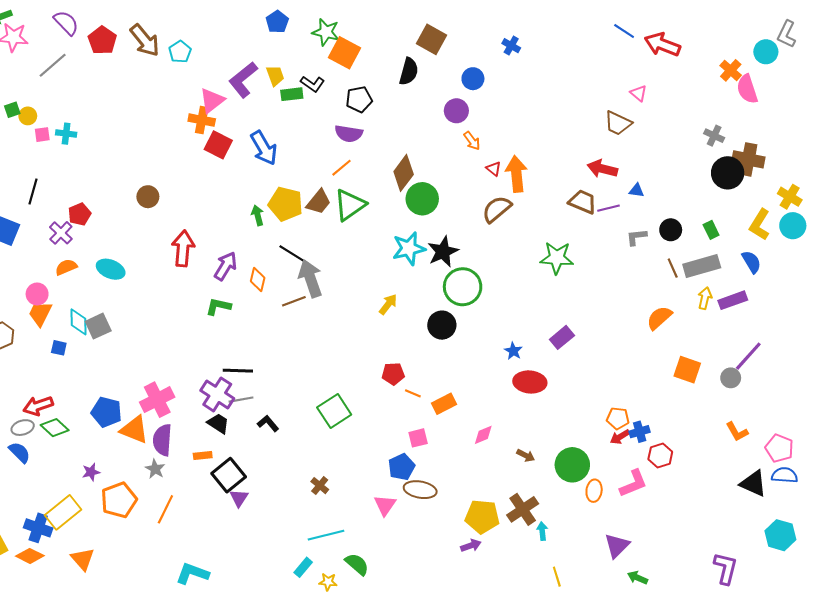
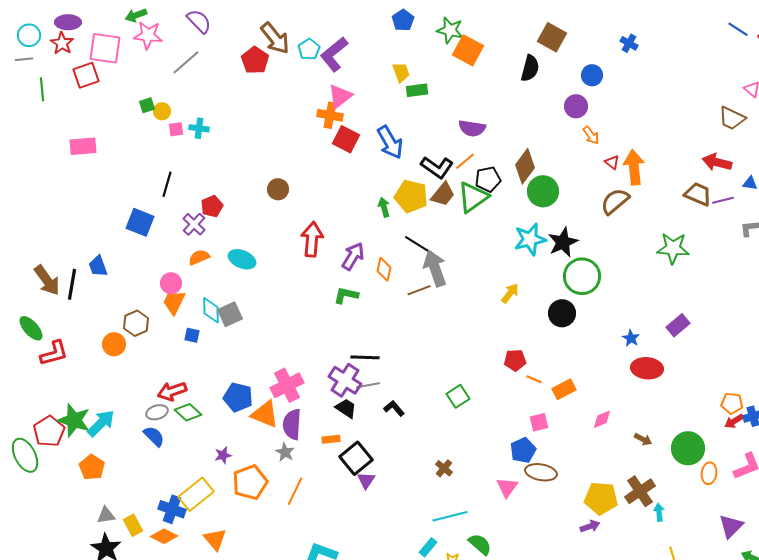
red pentagon: (102, 40) -> (255, 60), moved
purple L-shape: (243, 80) -> (334, 54), moved
black L-shape: (312, 84) -> (437, 167), moved, size x1.4
black pentagon: (359, 99) -> (488, 179), moved
green square: (334, 411) -> (458, 396), size x0.7

